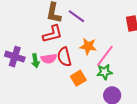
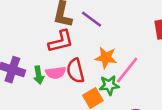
green star: (105, 72) -> (109, 85), moved

